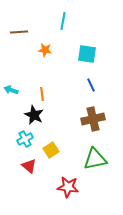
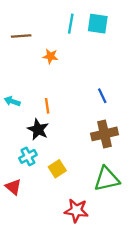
cyan square: (87, 54) -> (98, 24), moved
red triangle: (29, 166) -> (13, 187), moved

